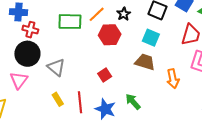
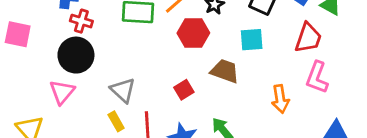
cyan square: (151, 38) -> (252, 40), turned -30
brown trapezoid: (145, 62) -> (225, 71), moved
gray triangle: (56, 67) -> (123, 90), moved

